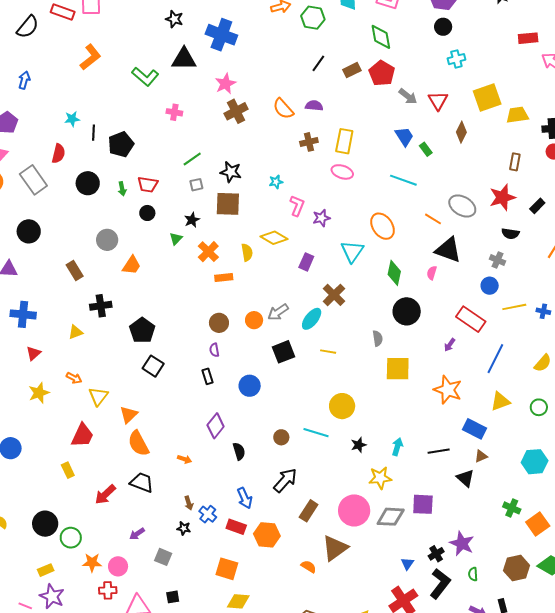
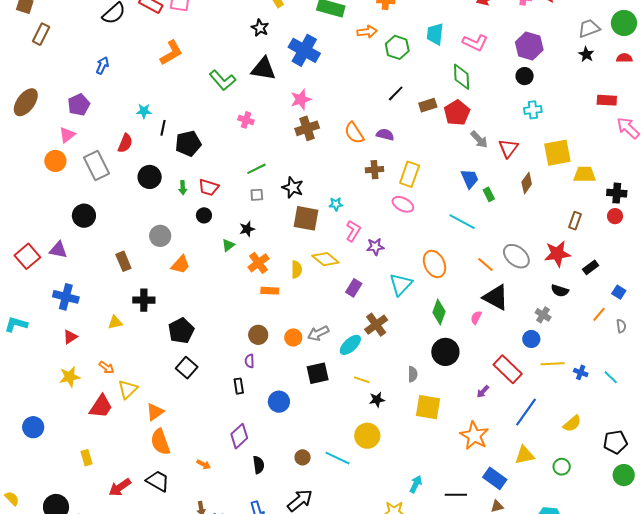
brown square: (228, 204) -> (306, 218), moved
red trapezoid: (82, 435) -> (101, 407), moved
black star: (359, 445) -> (377, 400), moved

